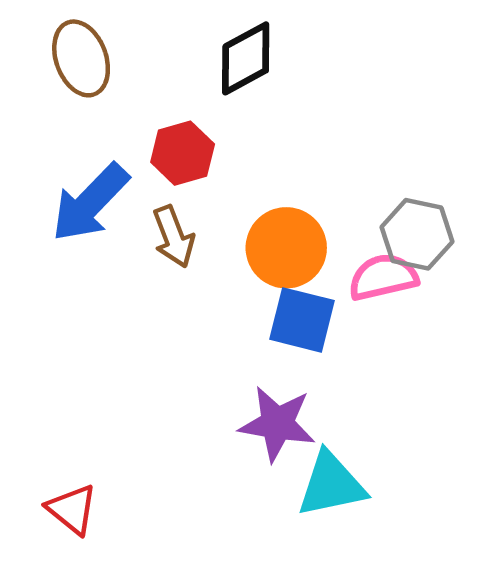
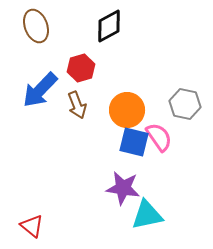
pink semicircle: (383, 277) -> (159, 137), moved, turned 68

